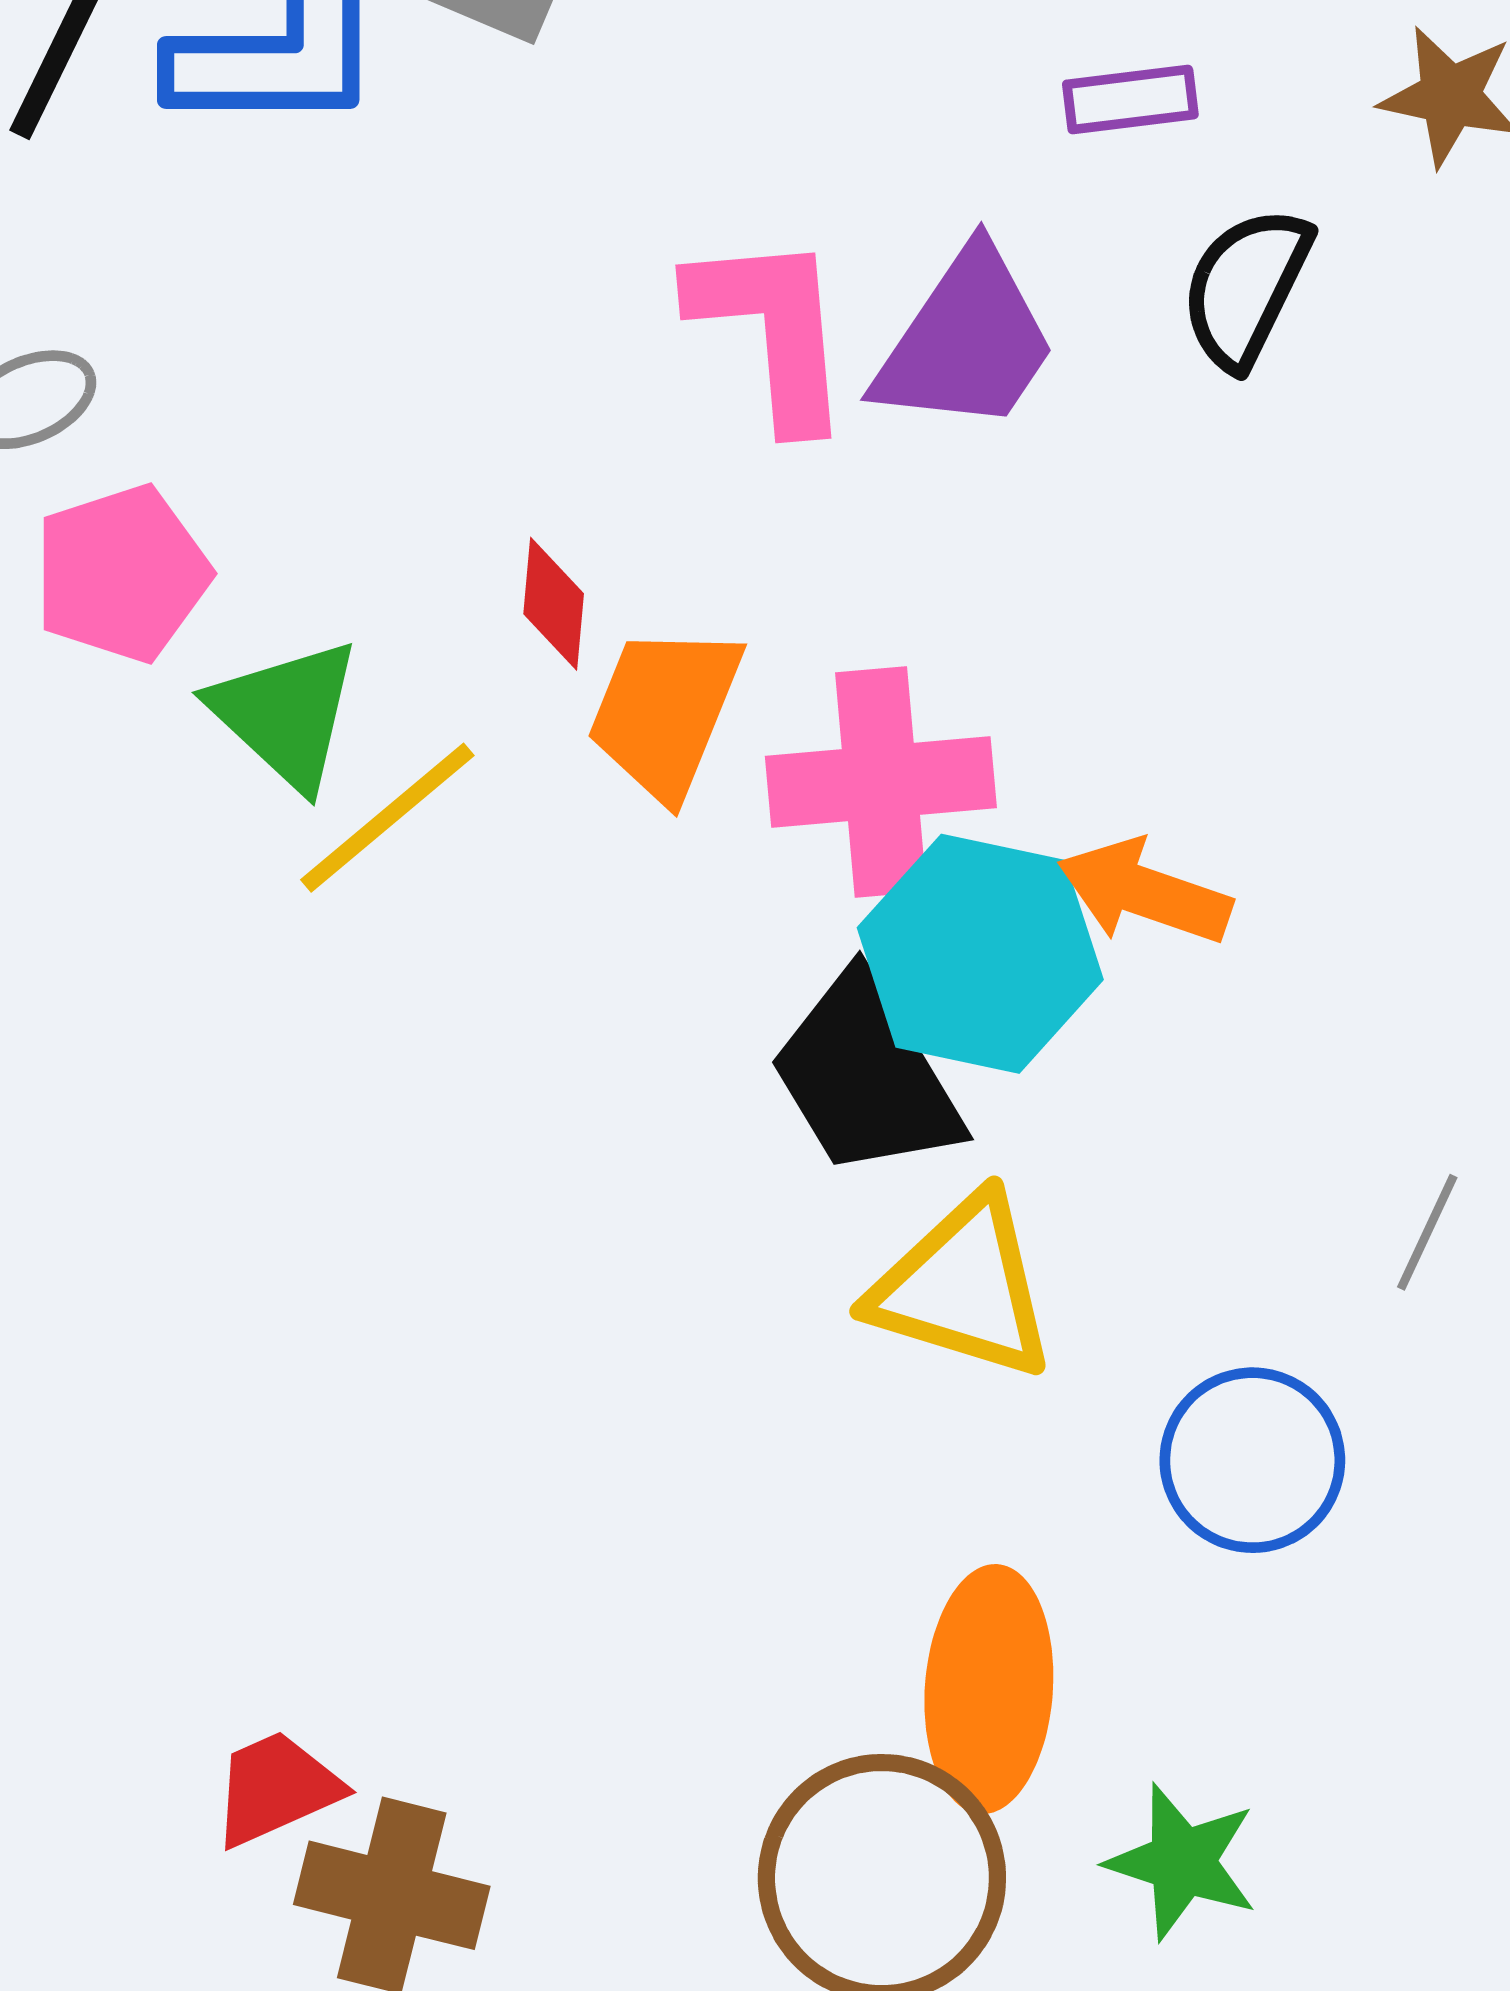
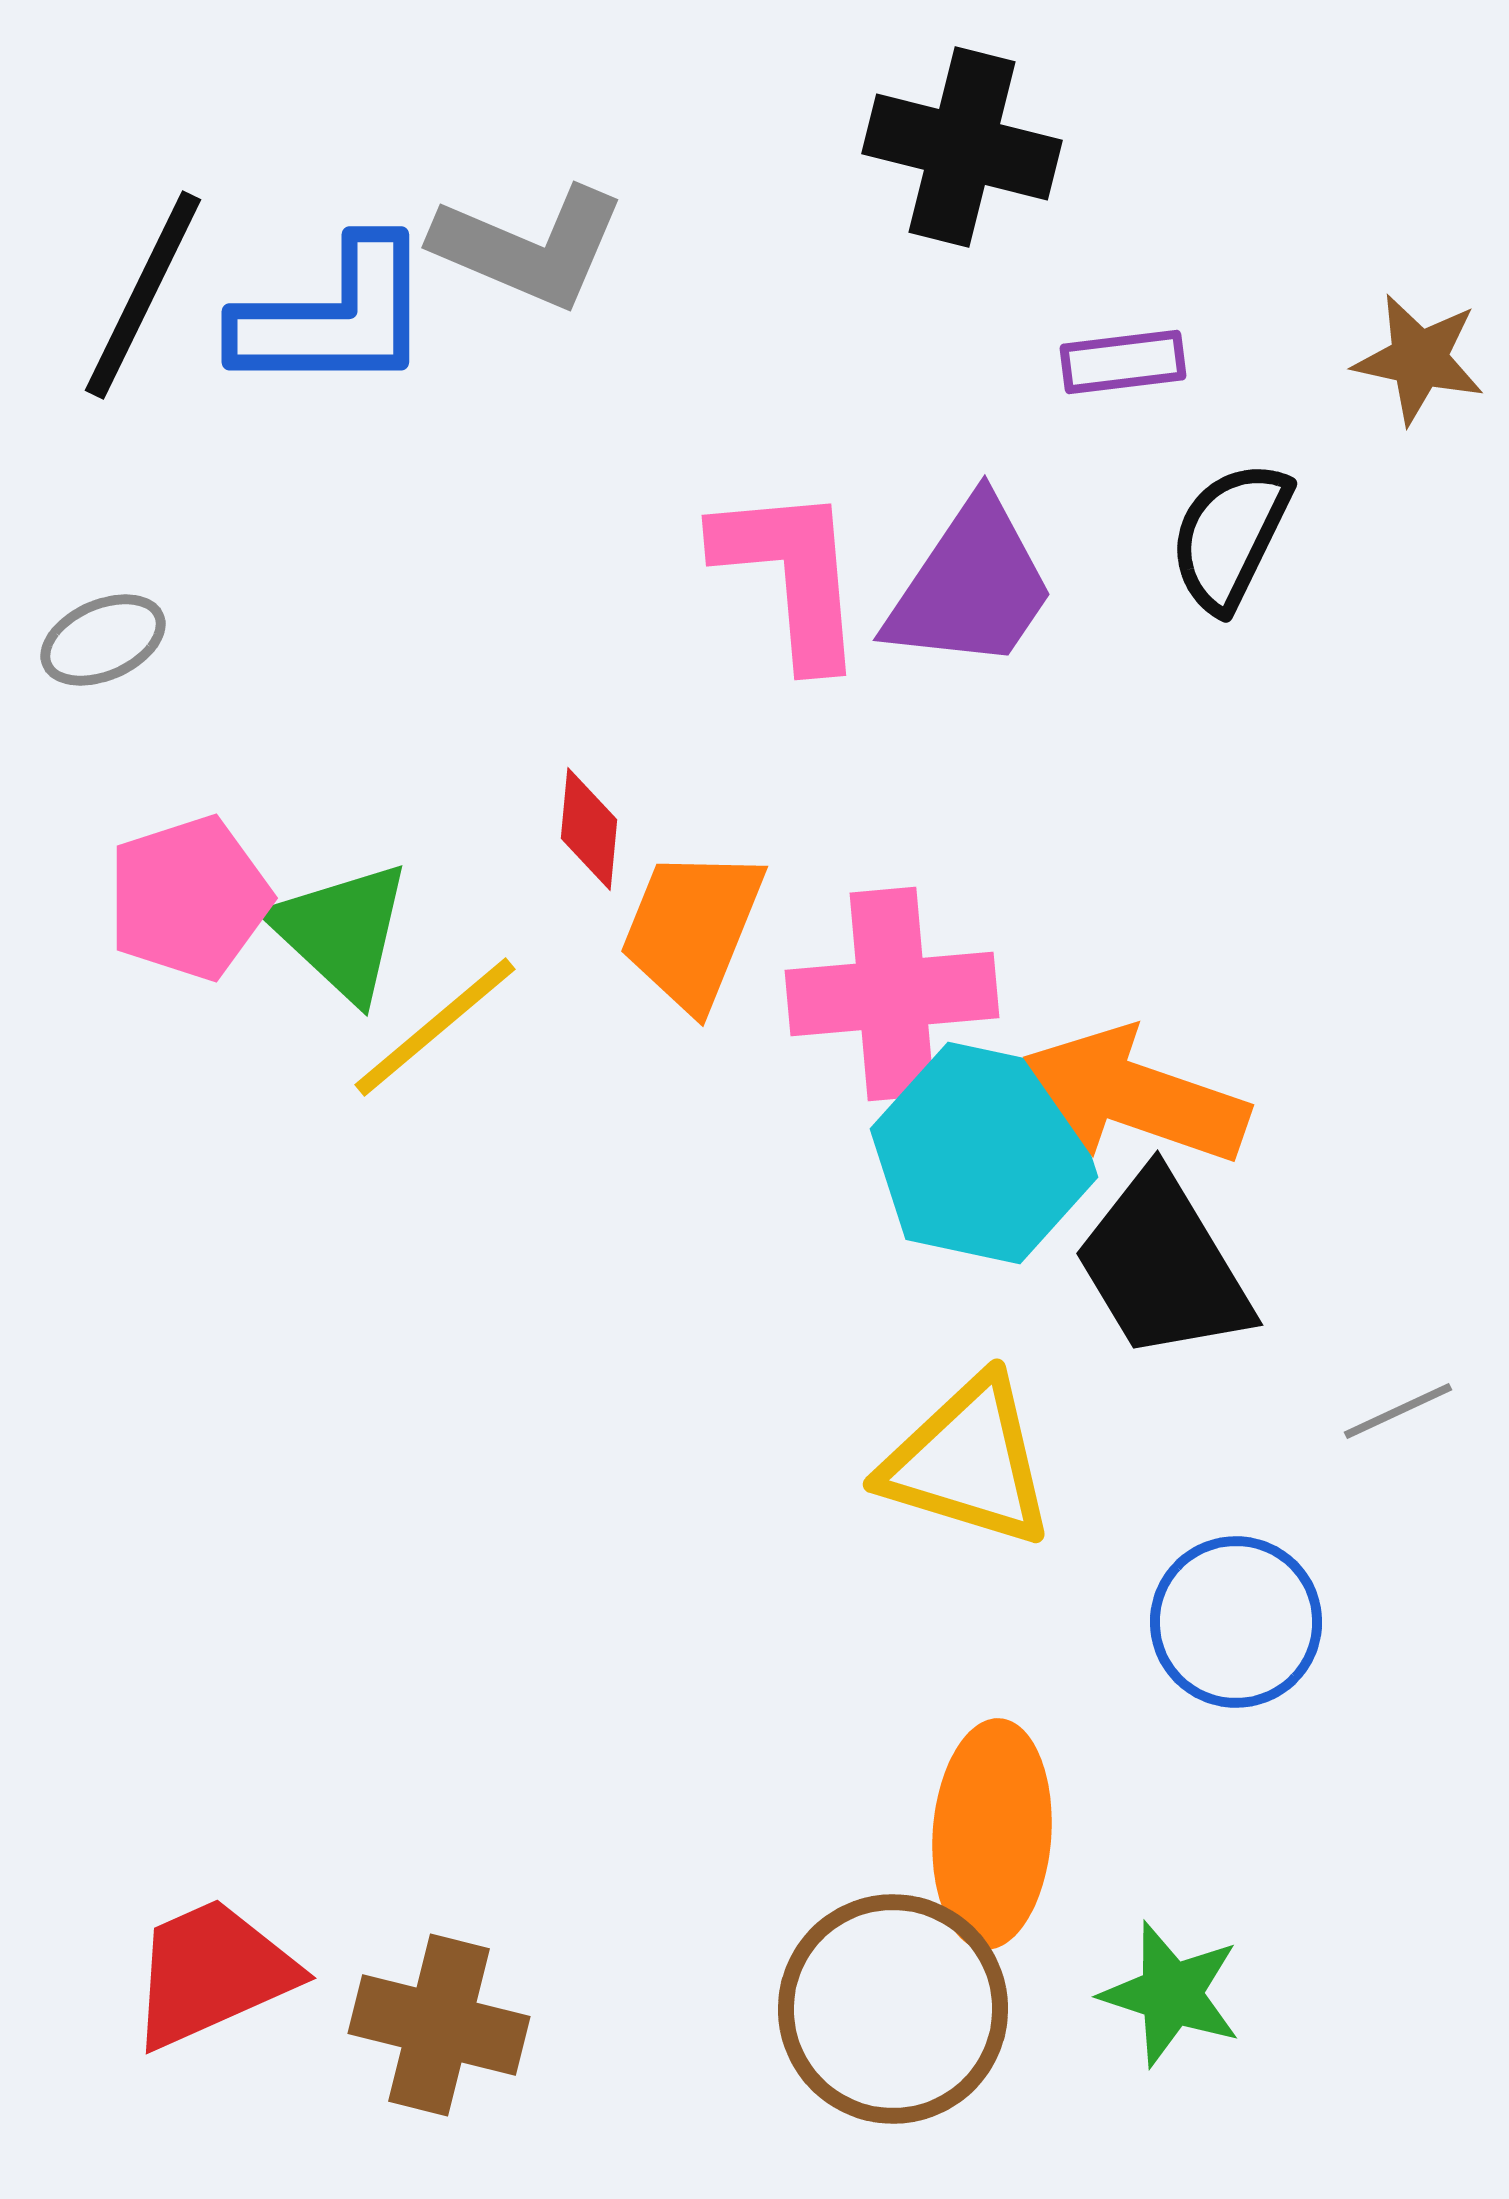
pink pentagon: (122, 574) -> (189, 898), moved
orange arrow: (1144, 892) -> (1136, 1096), size x1.4
black trapezoid: (866, 1076) -> (1163, 1266), moved
gray line: (1427, 1232) -> (1398, 1411), turned 40
red trapezoid: (276, 1788) -> (212, 1973), moved, size x1.4

